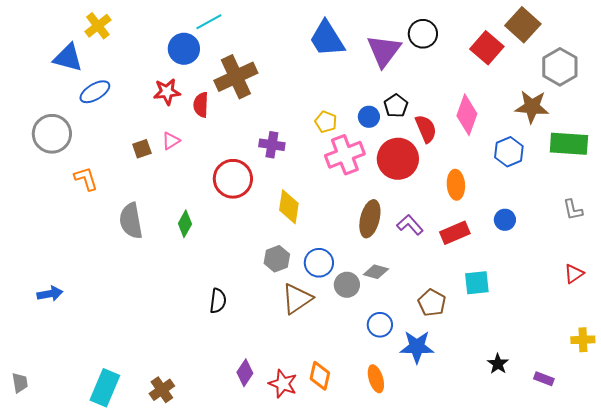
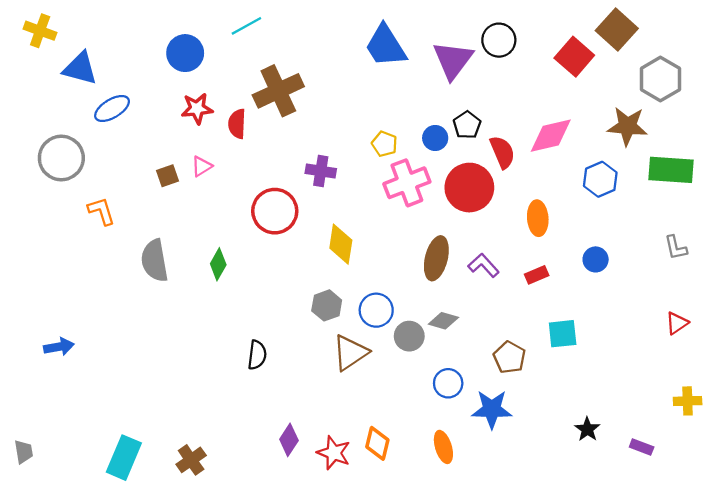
yellow cross: (98, 26) -> (40, 31), moved, turned -32
blue circle: (184, 49) -> (185, 53), moved
pink diamond: (467, 115) -> (551, 136), turned 57
red rectangle: (455, 233) -> (537, 275), size x0.7

